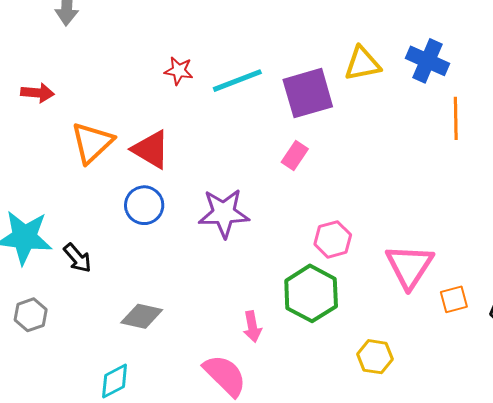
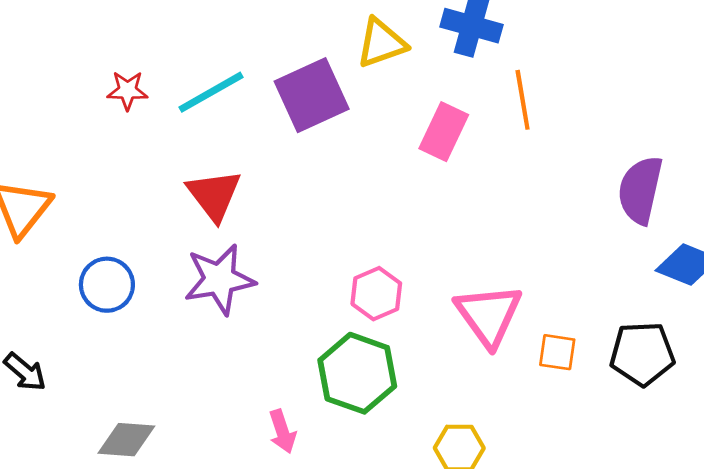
red triangle: (151, 149) -> (214, 195), moved, turned 30
pink rectangle: (295, 156) -> (444, 132), moved, size x1.4
orange square: (454, 299) -> (557, 352), turned 32

